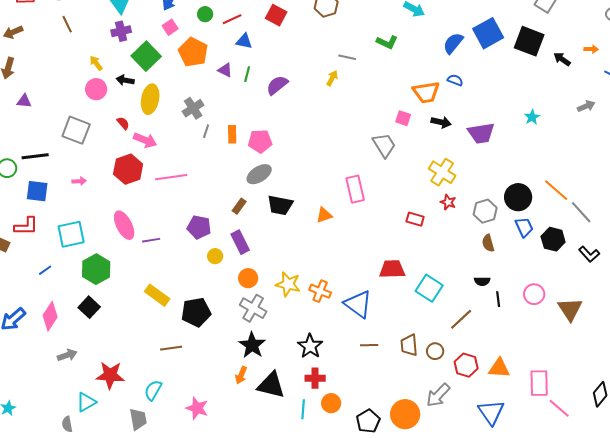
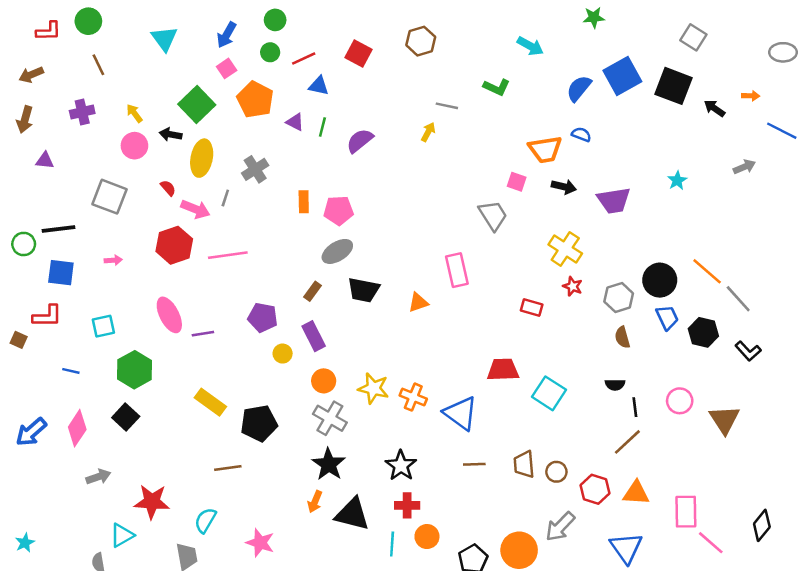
purple cross: (121, 31) -> (82, 112), moved
gray line: (206, 131) -> (225, 198), moved
cyan square: (71, 234) -> (103, 326), size x0.7
blue line: (45, 270) -> (71, 371), turned 48
brown line: (461, 319) -> (627, 442), moved

